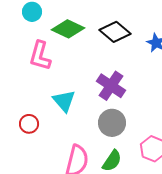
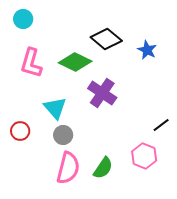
green diamond: (68, 29) -> (75, 62), moved
gray circle: (112, 123) -> (63, 135), moved, size x0.7

